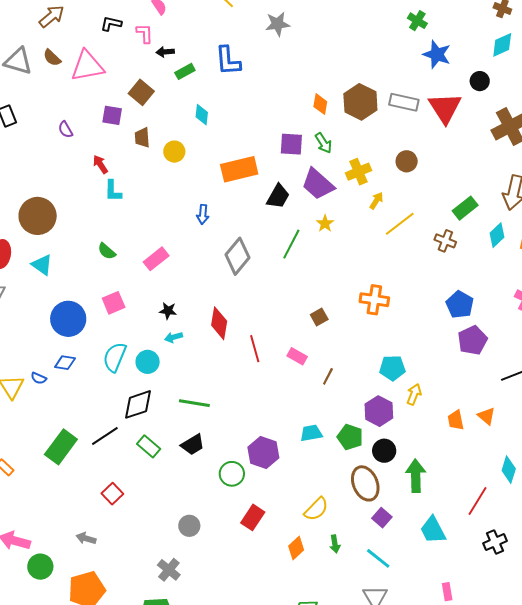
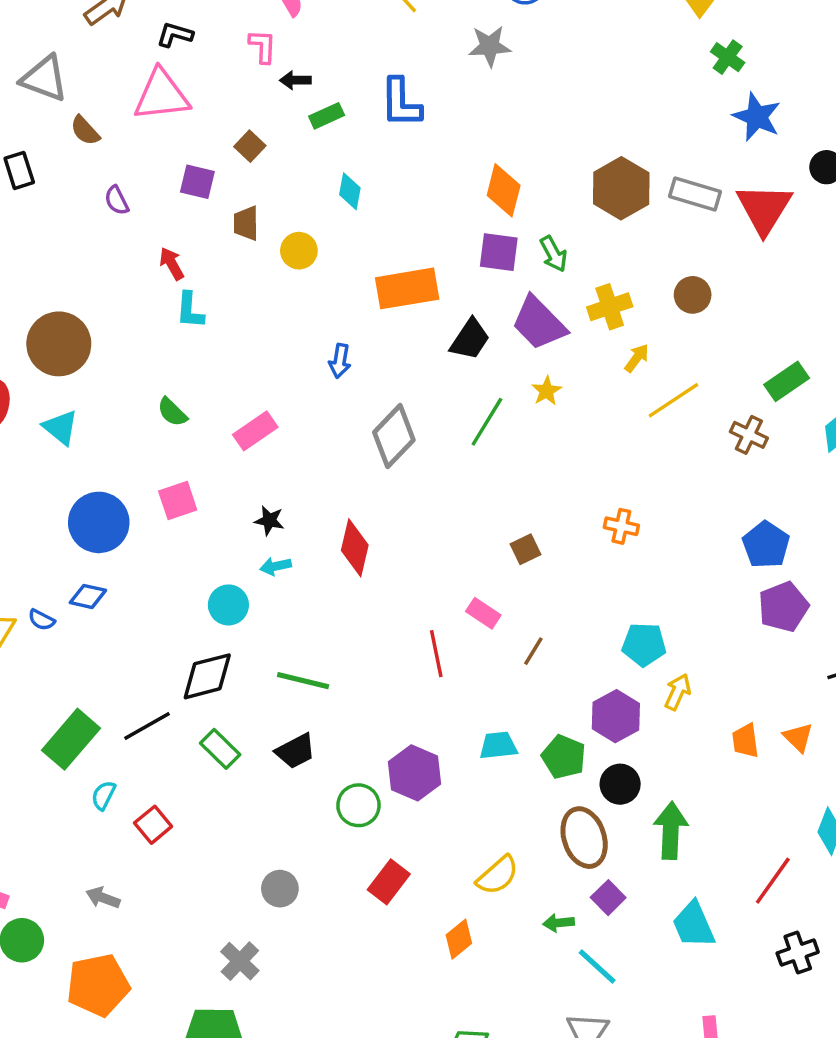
black L-shape: (111, 24) -> (175, 35), moved
brown semicircle: (52, 58) -> (85, 131), moved
brown square: (141, 92) -> (250, 146), size x0.7
orange diamond: (320, 104) -> (504, 190), moved, size x1.4
orange cross: (374, 300) -> (621, 526), size x0.7
red line: (255, 349) -> (436, 654), moved
cyan semicircle: (115, 357) -> (103, 795), moved, size x0.6
green arrow: (335, 544) -> (559, 923), moved, turned 90

